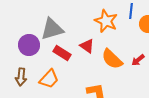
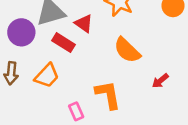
red triangle: (87, 46) -> (84, 23), moved
red arrow: (138, 60) -> (160, 81), moved

